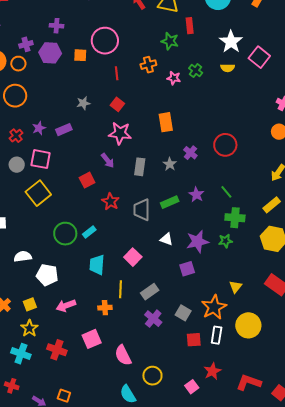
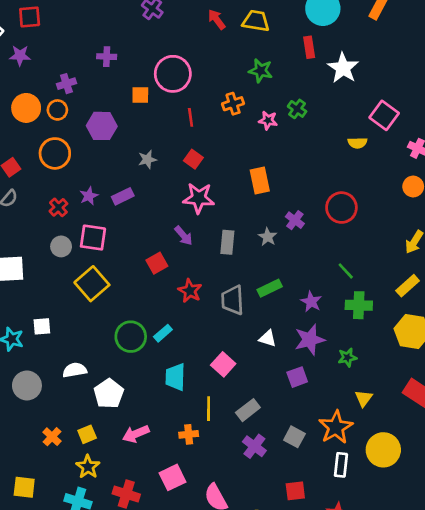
red rectangle: (190, 26) -> (309, 47), moved
purple hexagon: (50, 53) -> (102, 126), moved
pink square: (259, 57) -> (384, 115), moved
yellow semicircle: (228, 68) -> (357, 143), moved
purple star: (196, 195) -> (311, 302), moved
green star: (225, 241) -> (347, 357), moved
white pentagon: (47, 275) -> (109, 394), turned 30
red square: (194, 340) -> (295, 491), moved

